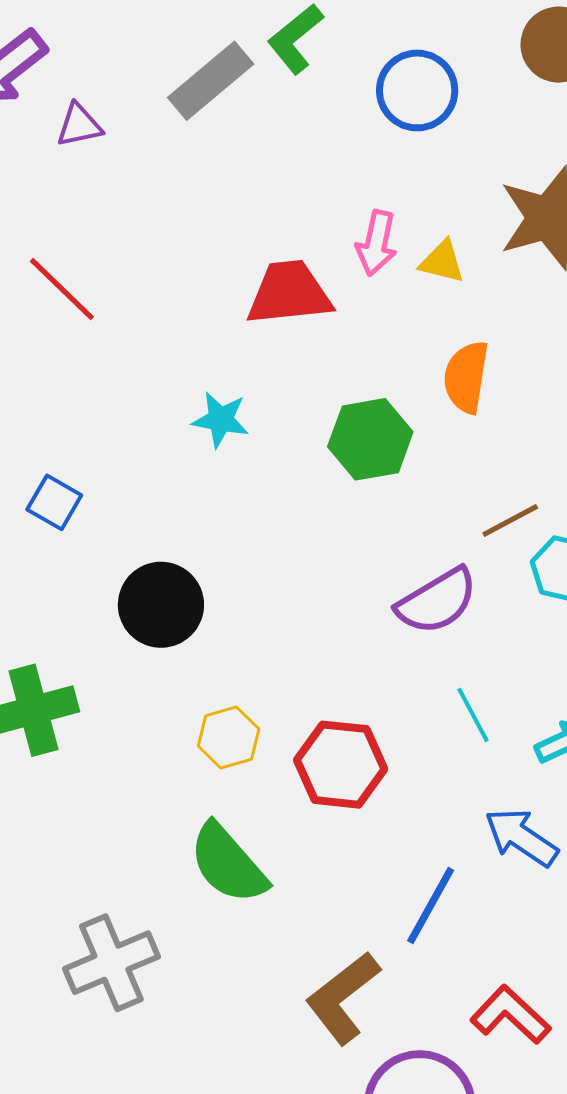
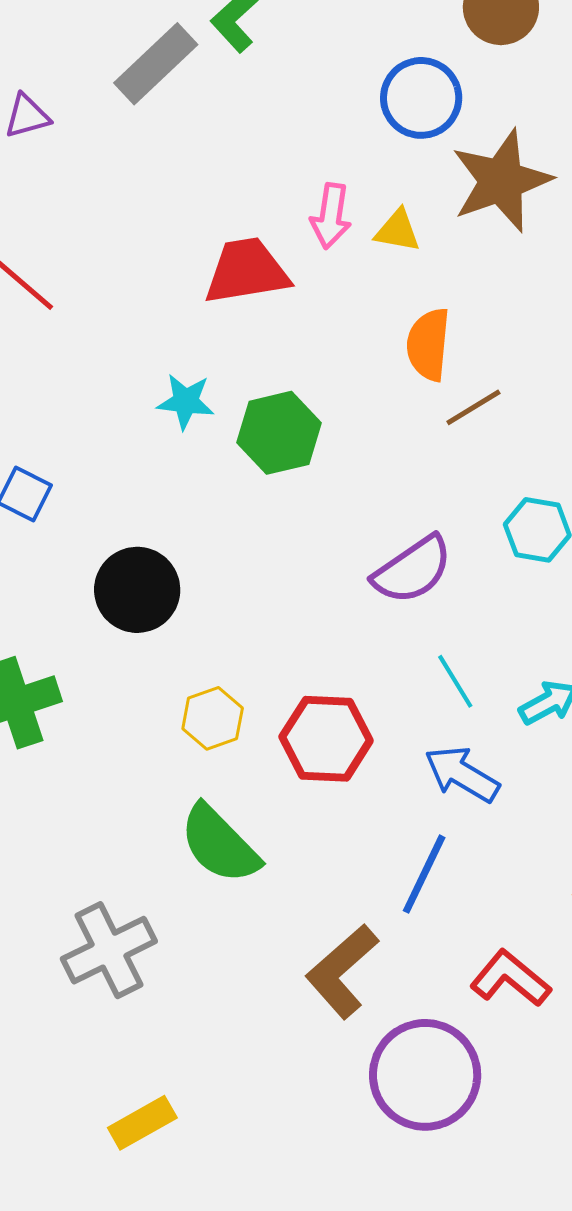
blue circle: (417, 90) -> (421, 98), moved
green hexagon: (370, 439) -> (279, 433), moved
brown line: (510, 521) -> (473, 407), moved
blue arrow: (521, 837) -> (462, 774), moved

